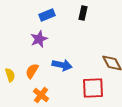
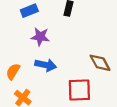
purple star: (39, 39) -> (40, 37), moved, turned 30

